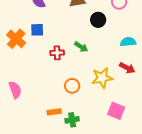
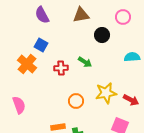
blue square: (37, 30) -> (41, 45), turned 32
orange cross: (16, 39) -> (27, 64), moved
red arrow: (127, 68) -> (131, 100), moved

